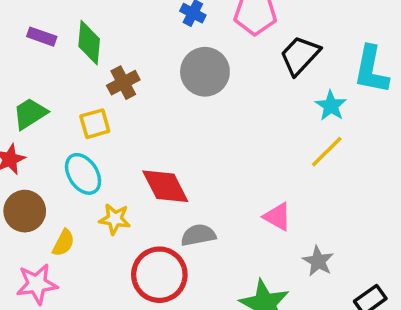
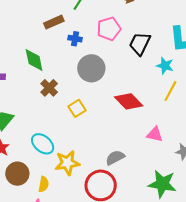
green diamond: (89, 43) -> (34, 60), moved
yellow square: (95, 124) -> (77, 108), moved
red diamond: (165, 186) -> (129, 101), moved
yellow star: (115, 219) -> (67, 163), size x1.4

